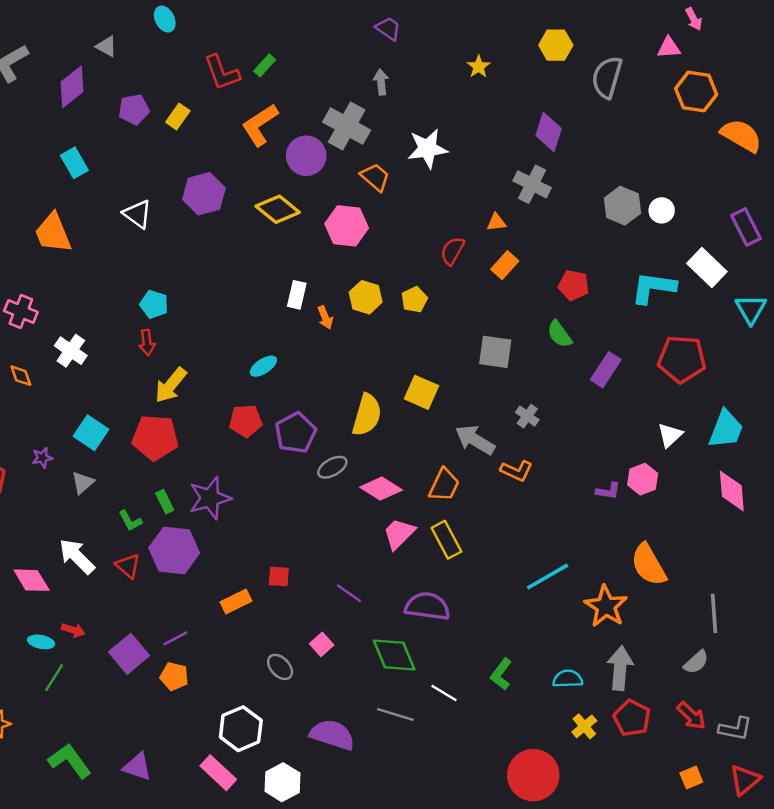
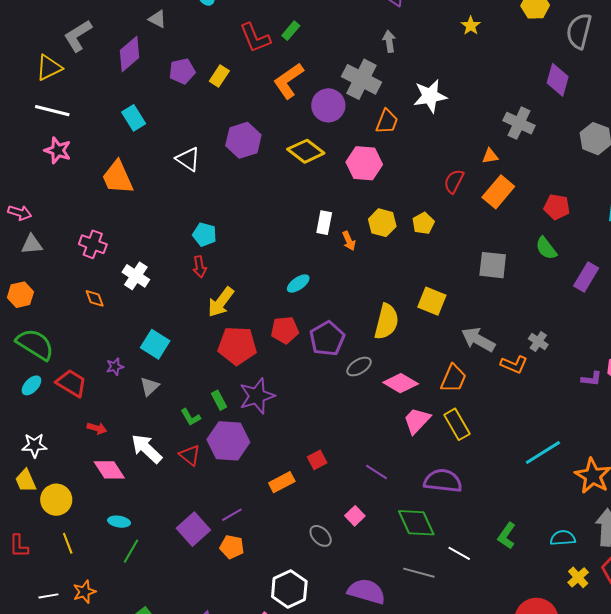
purple diamond: (549, 132) -> (558, 80), moved
orange trapezoid: (375, 177) -> (387, 121), turned 72
orange rectangle: (505, 265) -> (498, 192), size x1.4
gray cross: (527, 416) -> (538, 342), moved
red pentagon: (155, 437) -> (237, 346), moved
red square: (279, 577) -> (317, 460), turned -30
red arrow: (73, 630) -> (97, 428), moved

